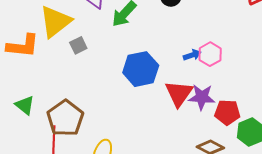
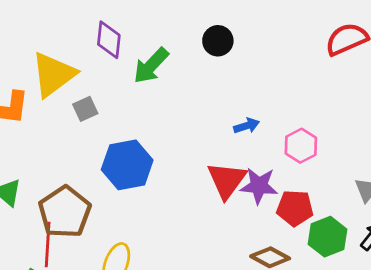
pink hexagon: (210, 54) -> (301, 146), moved
blue hexagon: (141, 69) -> (127, 165), moved

